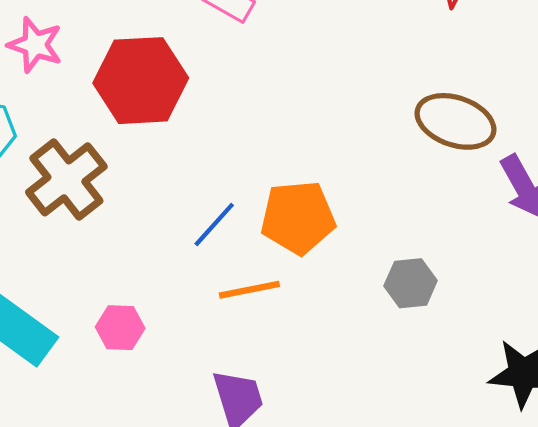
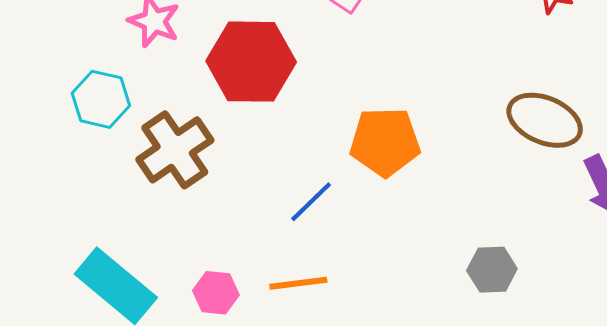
orange pentagon: (298, 218) -> (385, 142), moved
orange line: (249, 290) -> (298, 283), moved

